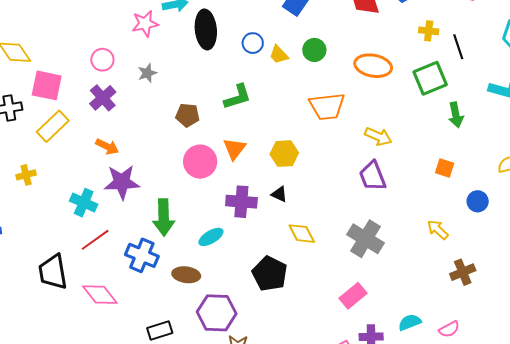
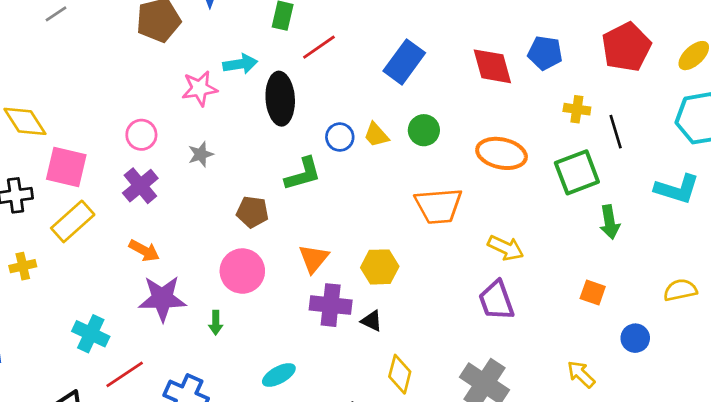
blue circle: (253, 43) -> (340, 137), moved
green L-shape: (237, 97) -> (303, 174), moved
pink circle: (200, 162) -> (242, 271), moved
yellow cross: (26, 175) -> (23, 266), moved
purple cross: (241, 202) -> (331, 305), moved
cyan cross: (84, 203) -> (91, 334), moved
green arrow: (164, 217) -> (216, 323), moved, size x0.5
yellow diamond: (302, 234) -> (400, 374), turned 40

